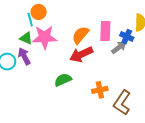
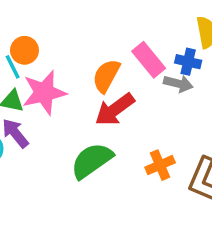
pink rectangle: (105, 31) -> (149, 60), turned -30
gray arrow: (119, 47) -> (178, 84), turned 63
green semicircle: (63, 80) -> (92, 161), size x1.4

